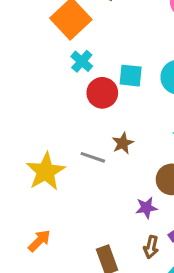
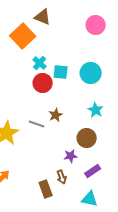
cyan cross: (82, 61) -> (40, 63), moved
brown arrow: (151, 247) -> (62, 177), moved, turned -32

